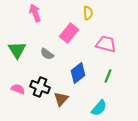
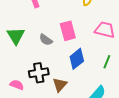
pink rectangle: (69, 33) -> (68, 31), moved, turned -54
black cross: (40, 87) -> (39, 73), turned -30
pink semicircle: (18, 89) -> (17, 85), moved

